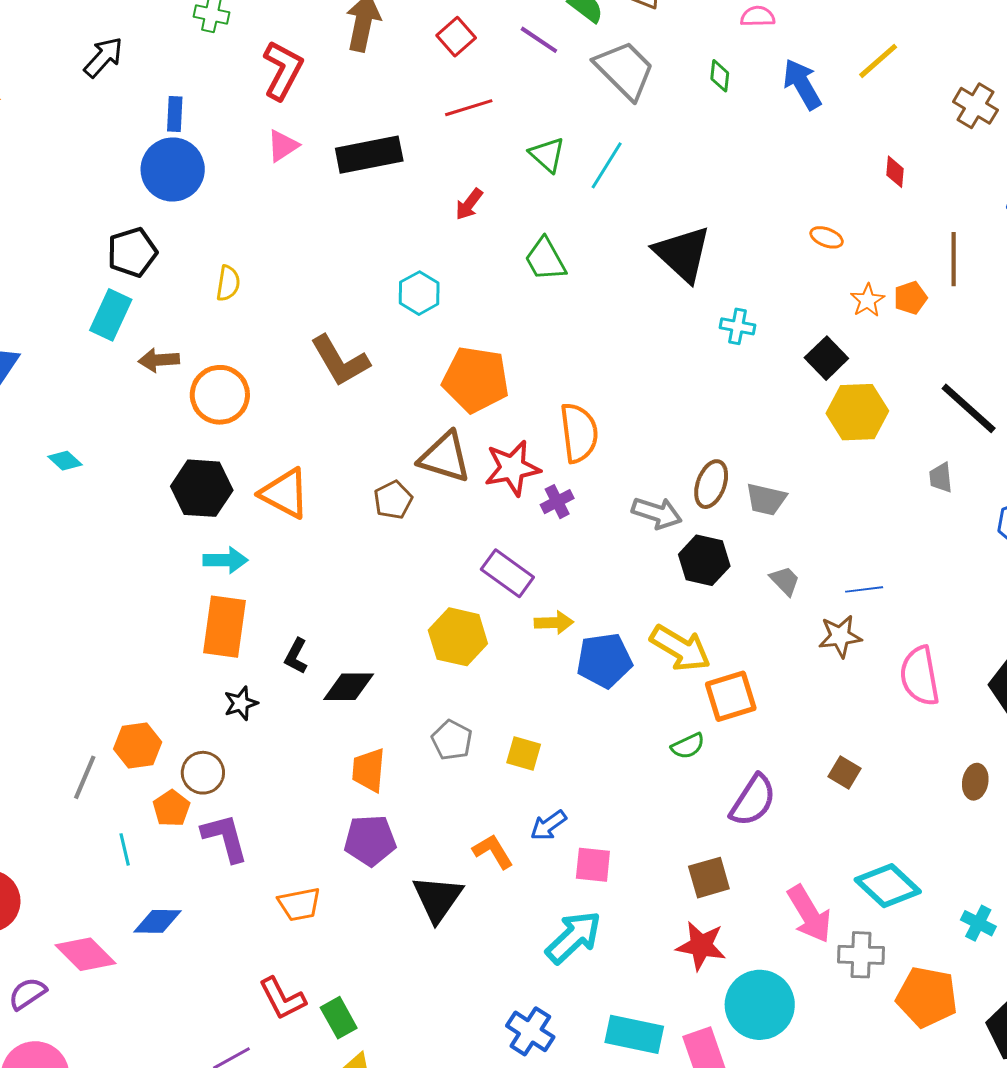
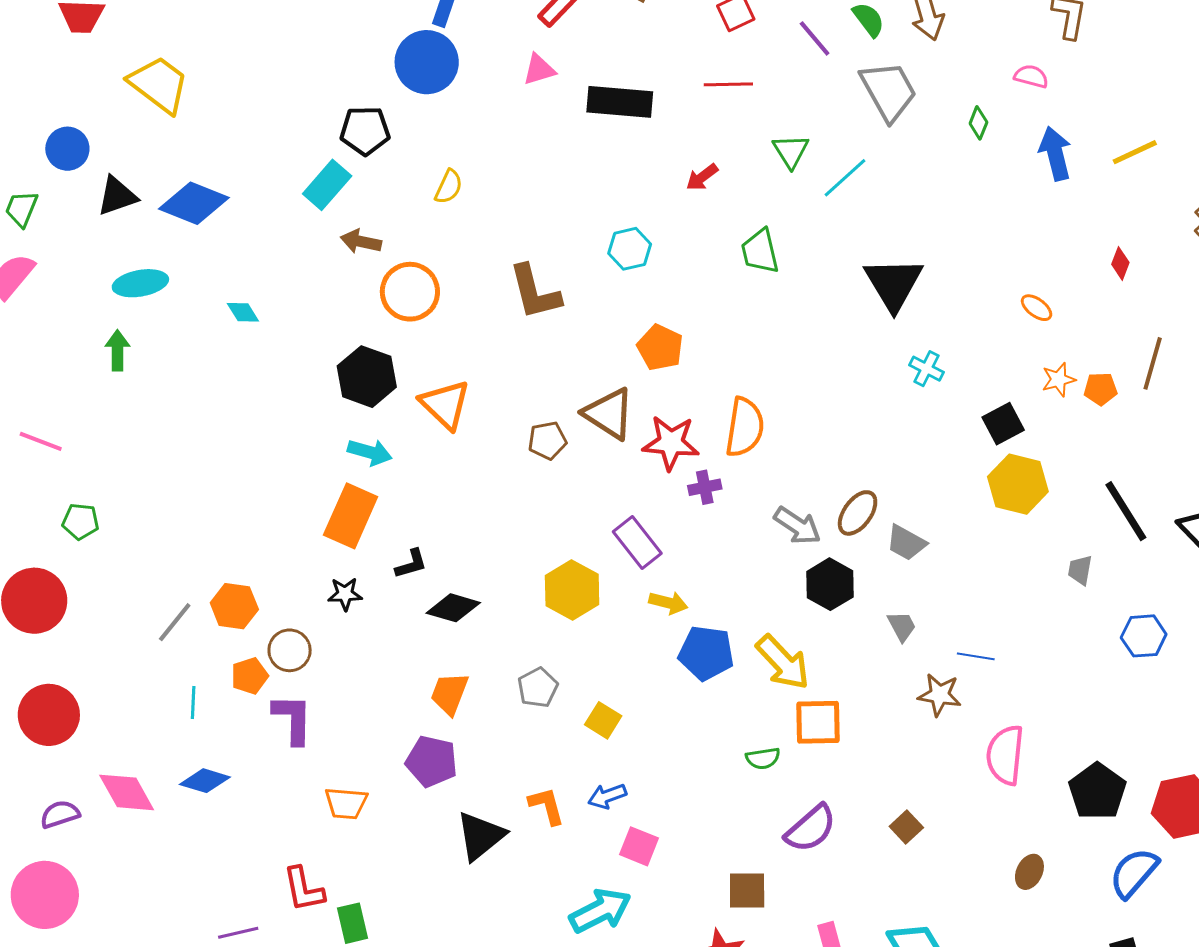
orange pentagon: (476, 379) -> (660, 348), size x0.7
black L-shape: (296, 656) -> (411, 564), turned -150

